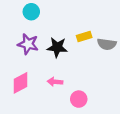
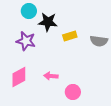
yellow rectangle: (84, 37) -> (70, 36), moved
black star: (57, 47) -> (48, 22), moved

